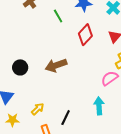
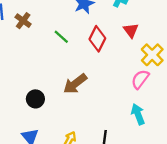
green line: (58, 16) -> (61, 37), moved

